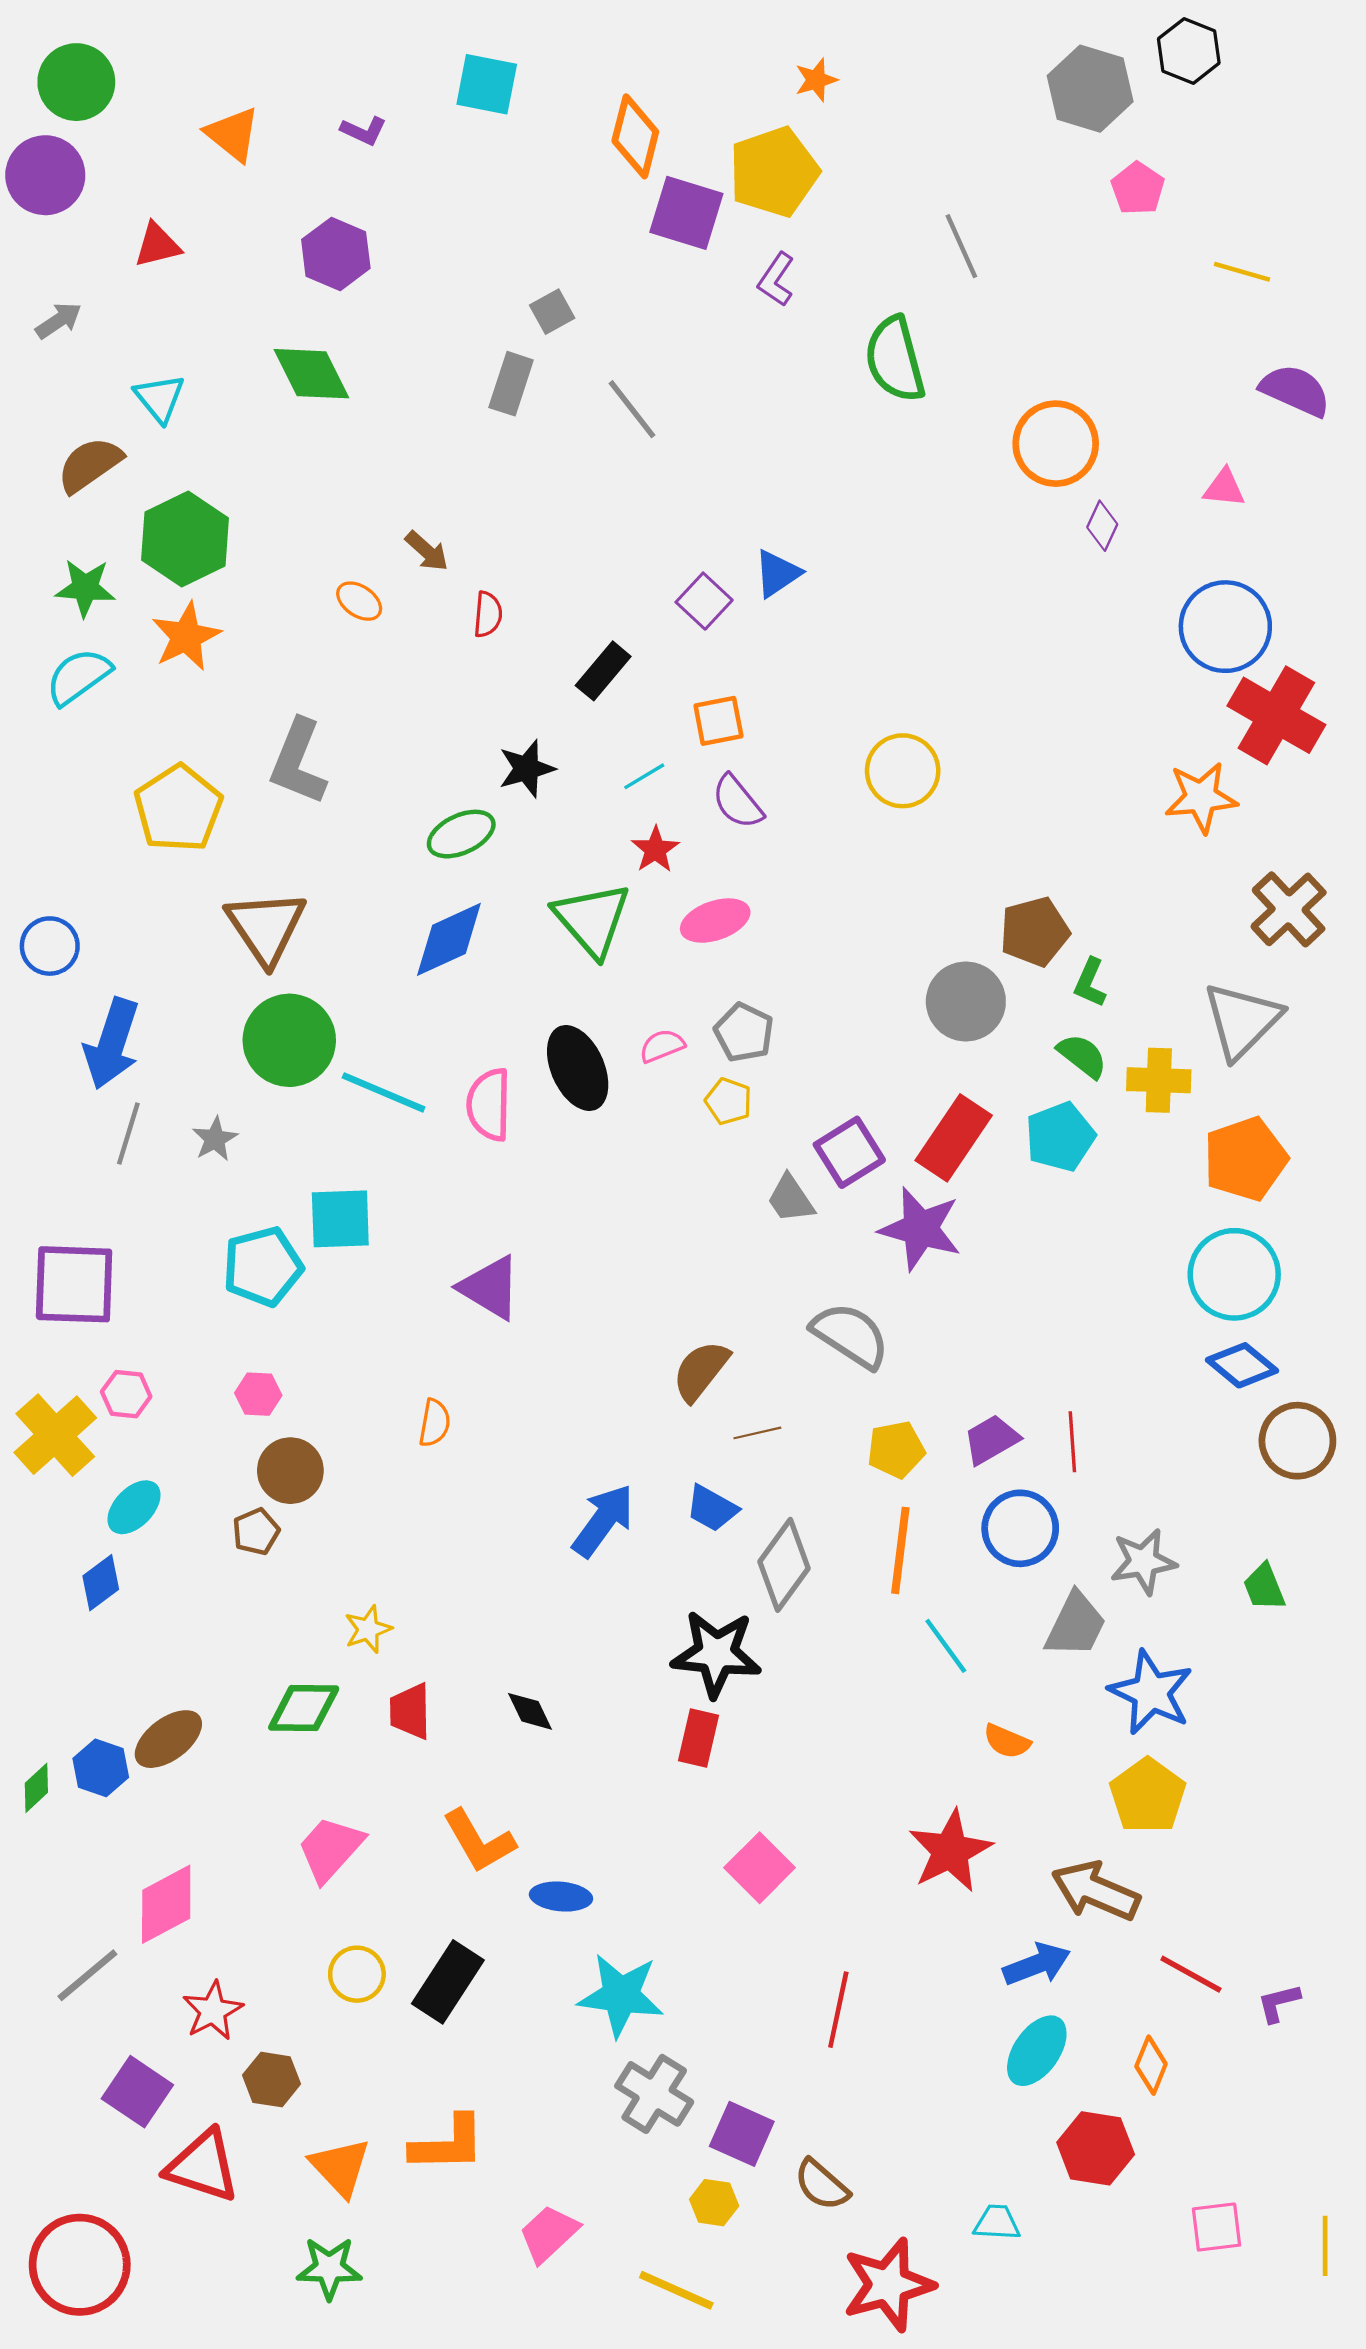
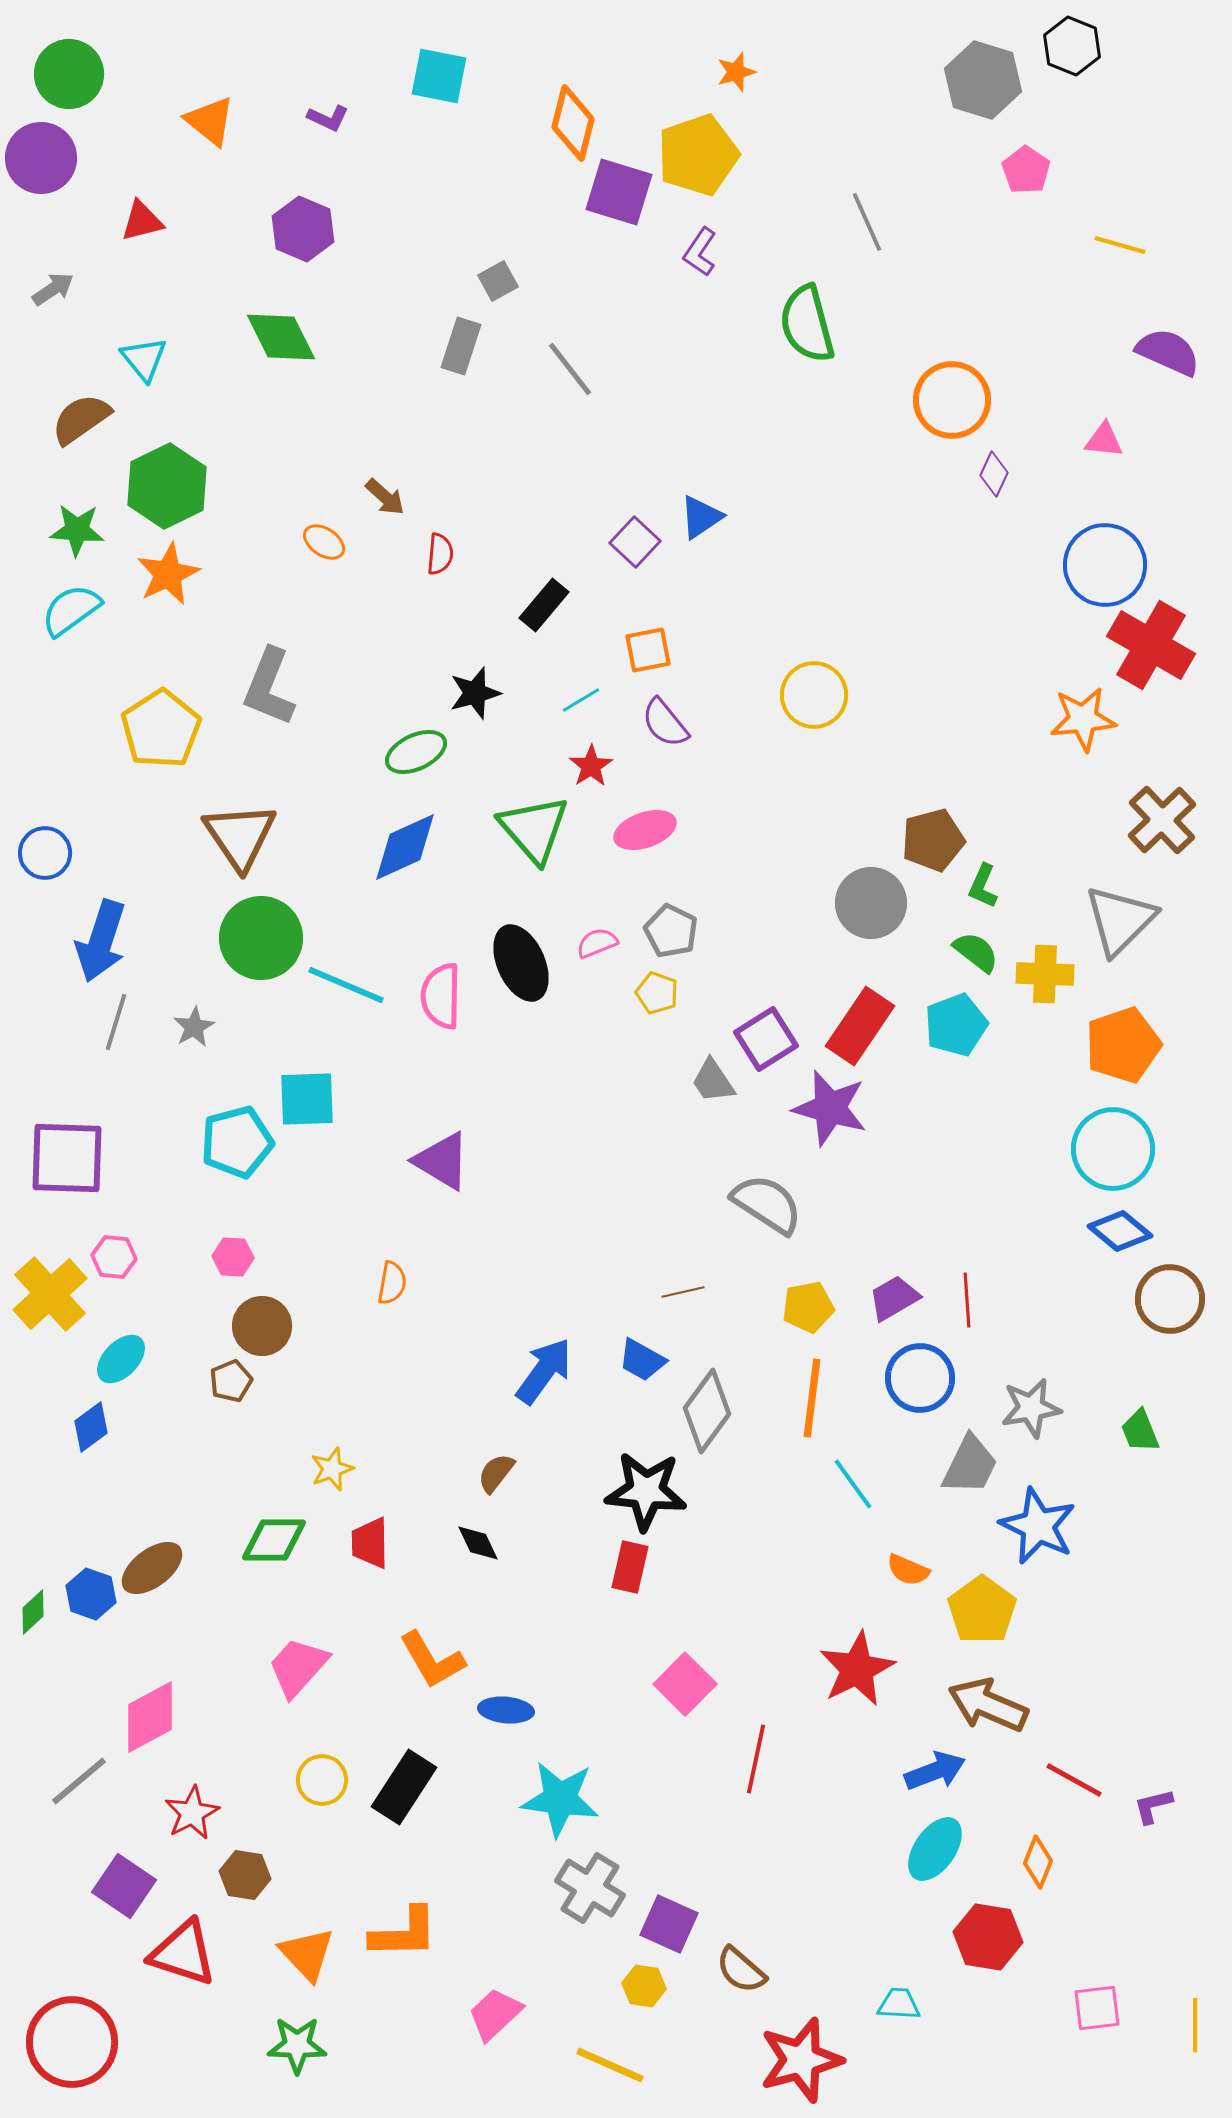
brown semicircle: (701, 1371) -> (496, 1473), moved, size x0.7
yellow pentagon: (1148, 1796) -> (982, 1610), moved
red line: (838, 2010) -> (756, 1759), moved

